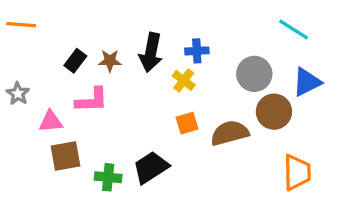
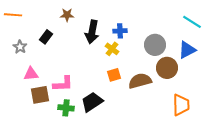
cyan line: (294, 30) -> (192, 22), moved
brown star: (110, 61) -> (67, 15), moved
gray star: (18, 94) -> (20, 47), moved
pink L-shape: (92, 100) -> (63, 84), moved

